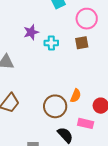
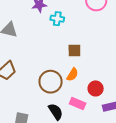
brown square: (82, 43) -> (74, 51), moved

